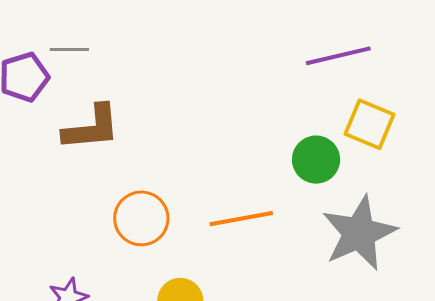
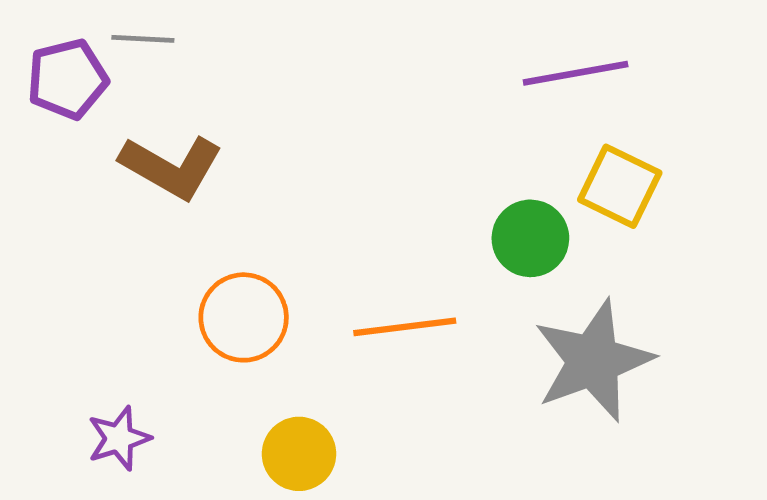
brown L-shape: (91, 128) -> (171, 167), turned 32

